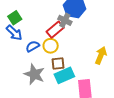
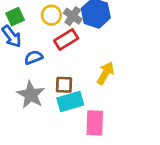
gray cross: (65, 20) -> (73, 16), moved
yellow circle: (51, 46) -> (51, 15), moved
yellow arrow: (101, 55) -> (105, 73), moved

